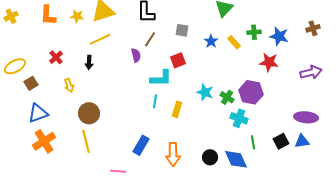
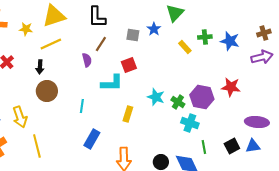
yellow star: (77, 16) -> (26, 29), moved
blue star: (211, 41) -> (154, 29), moved
red star: (269, 62) -> (231, 87), moved
purple arrow: (311, 72) -> (262, 57), moved
yellow arrow: (69, 85) -> (20, 117), moved, size x1.5
cyan line: (155, 101) -> (82, 106), moved
brown circle: (89, 113) -> (47, 91), moved
blue rectangle: (141, 145) -> (92, 139), moved

